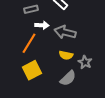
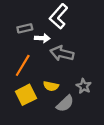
white arrow: (42, 25) -> (42, 38), moved
yellow semicircle: (66, 55) -> (51, 86), moved

